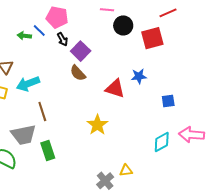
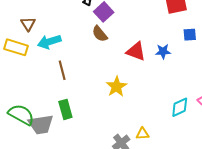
blue star: (139, 76) -> (163, 51), moved
blue square: (168, 101) -> (190, 35), moved
gray trapezoid: (24, 135) -> (41, 124), moved

